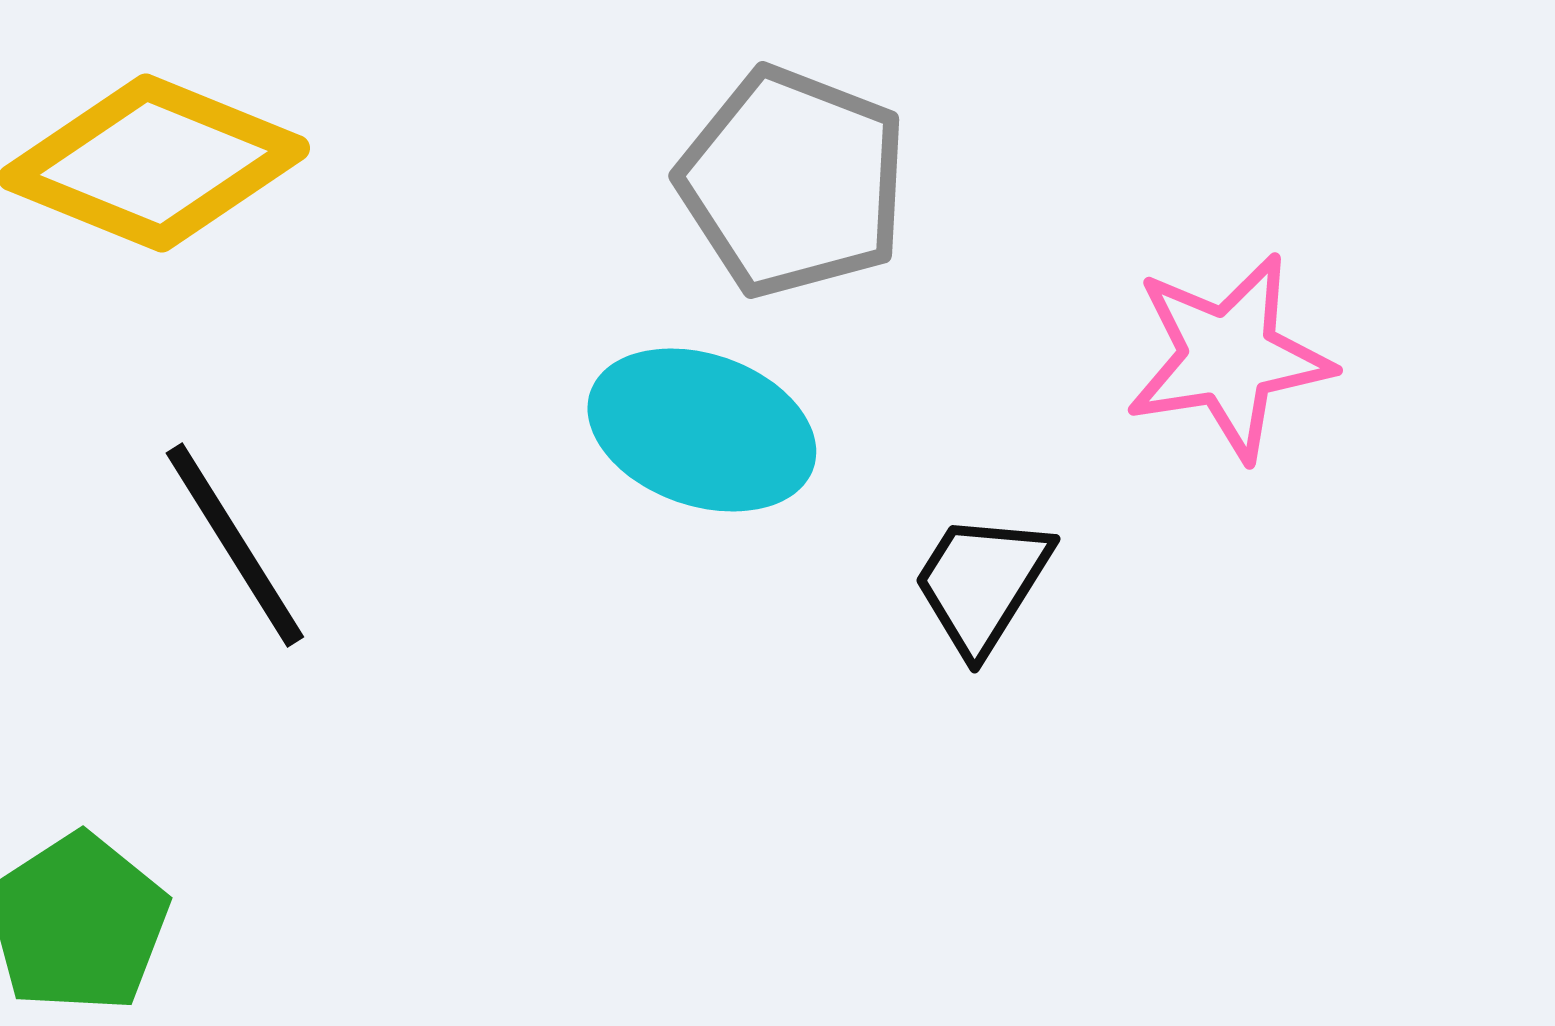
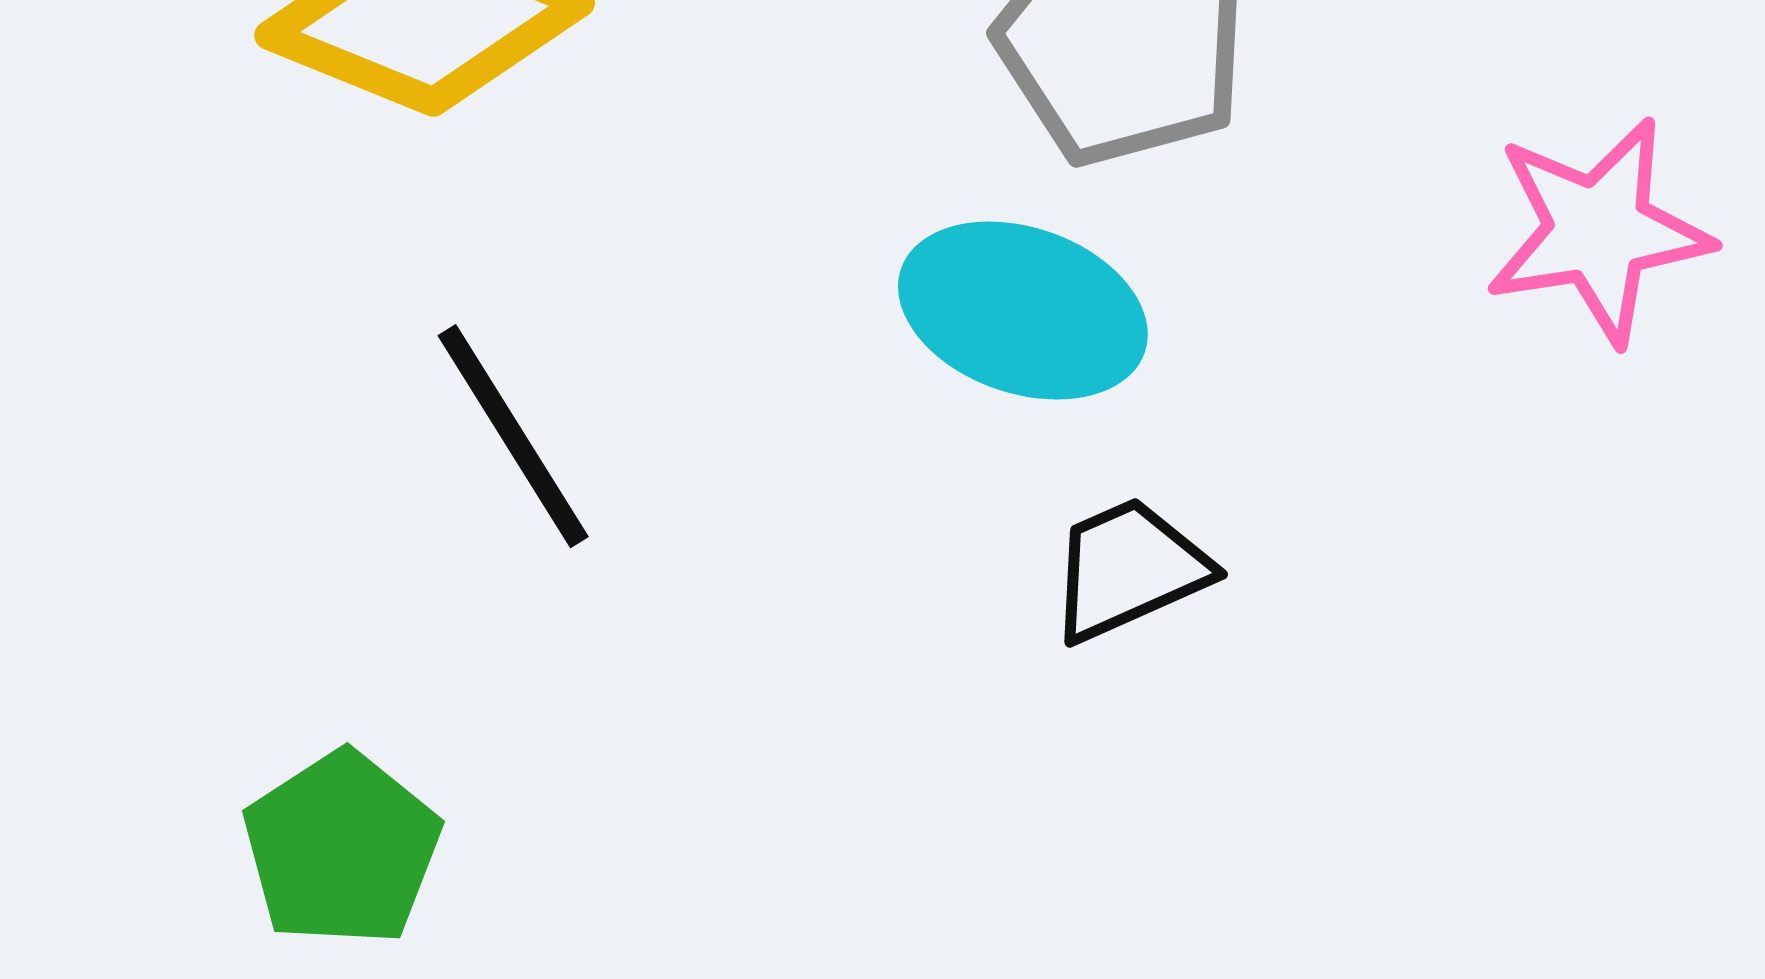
black trapezoid: (982, 583) -> (1129, 569), moved, turned 34

